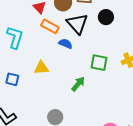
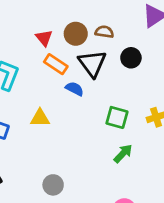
green arrow: (78, 84) -> (123, 153), moved

